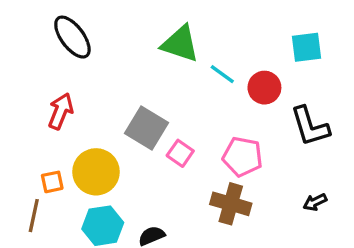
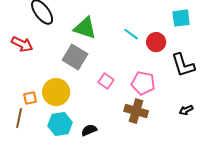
green triangle: (180, 44) -> (85, 28), moved
red arrow: (61, 111) -> (22, 44), moved, turned 95
gray square: (147, 128) -> (75, 57), moved

